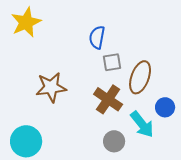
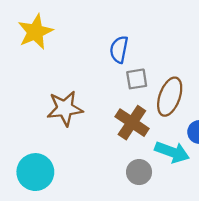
cyan arrow: (142, 124) -> (172, 152), turned -32

